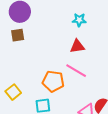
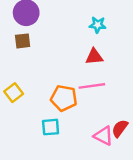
pink line: (76, 71) -> (92, 86), turned -40
yellow square: (13, 92) -> (14, 93), moved

